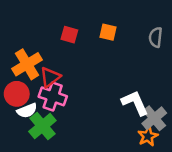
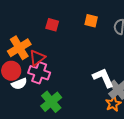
orange square: (108, 32) -> (91, 21), moved
green cross: (42, 126) -> (51, 102), moved

